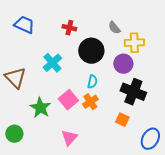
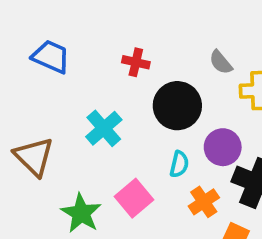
purple circle: (123, 64) -> (223, 147), moved
orange cross: (90, 102) -> (204, 202), moved

